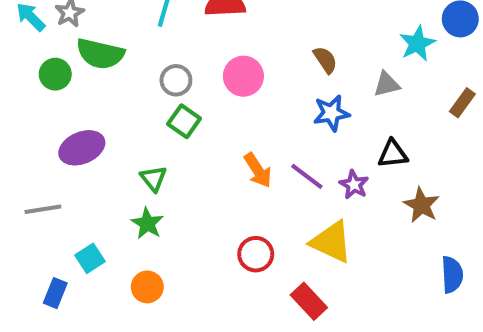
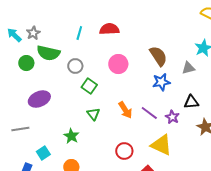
brown semicircle: (325, 60) -> (158, 56), size x1.5
gray circle: (176, 80) -> (75, 66), moved
green triangle: (153, 178) -> (93, 114), moved

